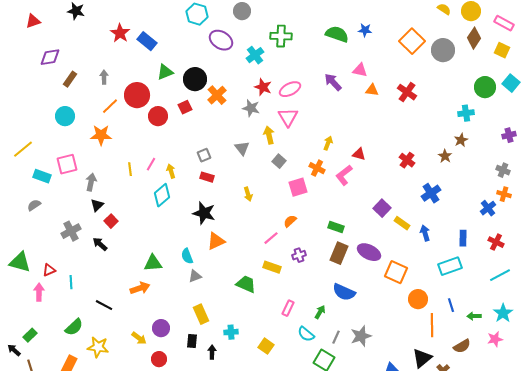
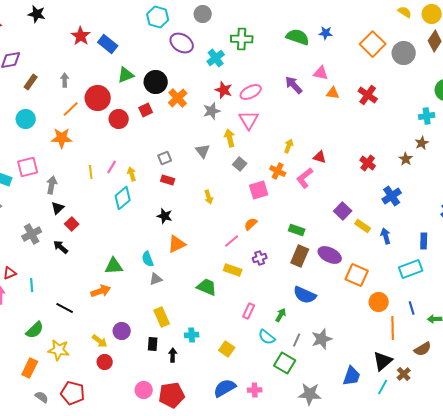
gray star: (251, 108) -> (212, 111), turned -30
black star: (204, 213) -> (165, 216), size x0.7
red circle: (159, 359) -> (105, 362), moved

